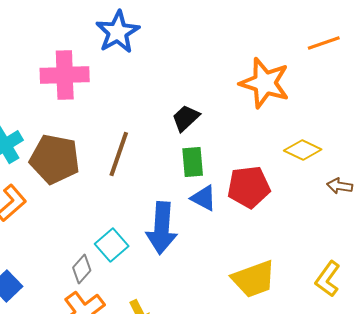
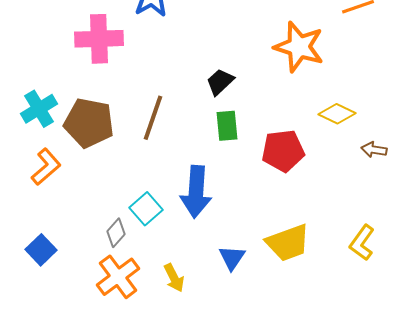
blue triangle: (204, 198) -> (232, 258), moved, turned 36

